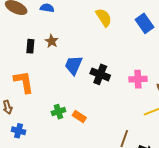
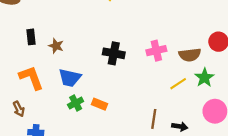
brown star: (52, 41) -> (56, 46), moved
blue trapezoid: (74, 65) -> (70, 78), moved, turned -90

